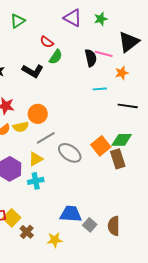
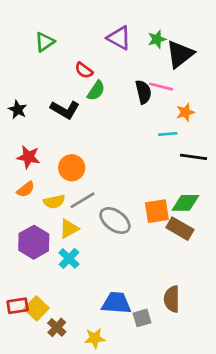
black triangle: (129, 42) -> (180, 54), moved
cyan line: (100, 89) -> (168, 134), moved
yellow semicircle: (21, 127) -> (54, 202), moved
orange square: (101, 146) -> (157, 211), turned 30
brown rectangle: (118, 159) -> (180, 229), turned -42
cyan cross: (36, 181) -> (69, 258), turned -35
gray square: (90, 225) -> (142, 318), turned 32
brown semicircle: (114, 226) -> (172, 299), moved

